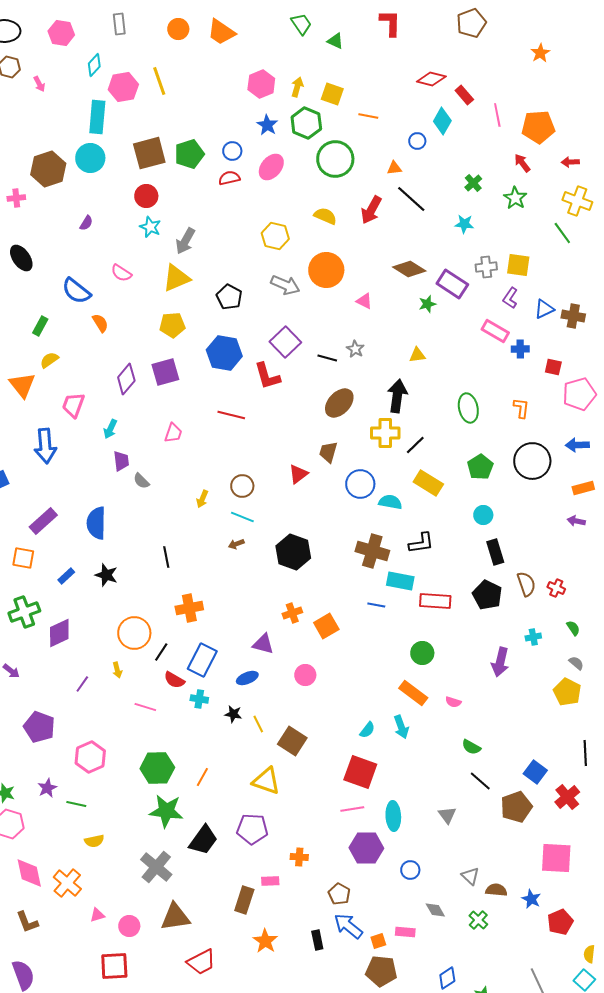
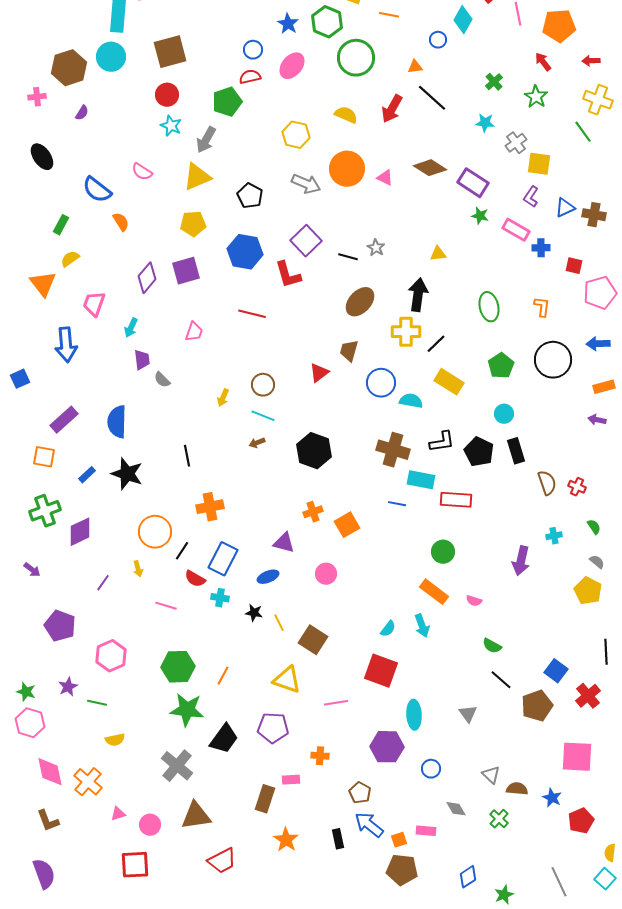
green pentagon: (189, 154) -> (227, 102), moved
purple semicircle: (86, 223) -> (82, 113), moved
gray cross: (486, 267) -> (516, 143), moved, turned -30
pink triangle: (364, 301) -> (385, 178), moved
green star: (427, 304) -> (480, 216), moved, turned 30
black star: (106, 575) -> (127, 474), size x1.4
black pentagon: (487, 595) -> (479, 452), moved
pink line: (352, 809) -> (336, 703), moved

